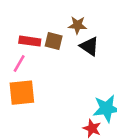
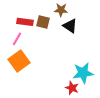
orange square: (22, 93) -> (19, 61), turned -30

